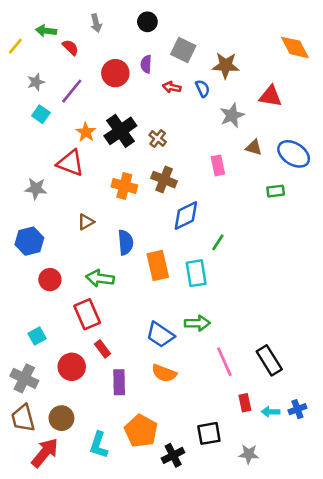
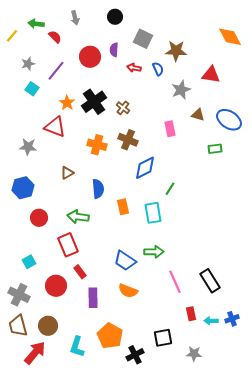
orange rectangle: (158, 265) -> (123, 207), size x0.7

